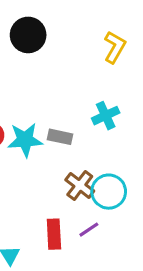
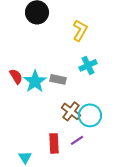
yellow L-shape: (115, 47) -> (80, 30), moved
cyan star: (25, 140) -> (35, 81), turned -30

